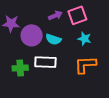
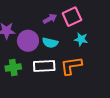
orange L-shape: (85, 65) -> (71, 66), moved
green cross: (20, 68) -> (13, 67), moved

